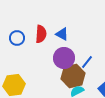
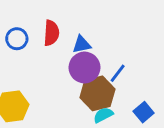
blue triangle: (62, 34) -> (82, 44), moved, turned -40

